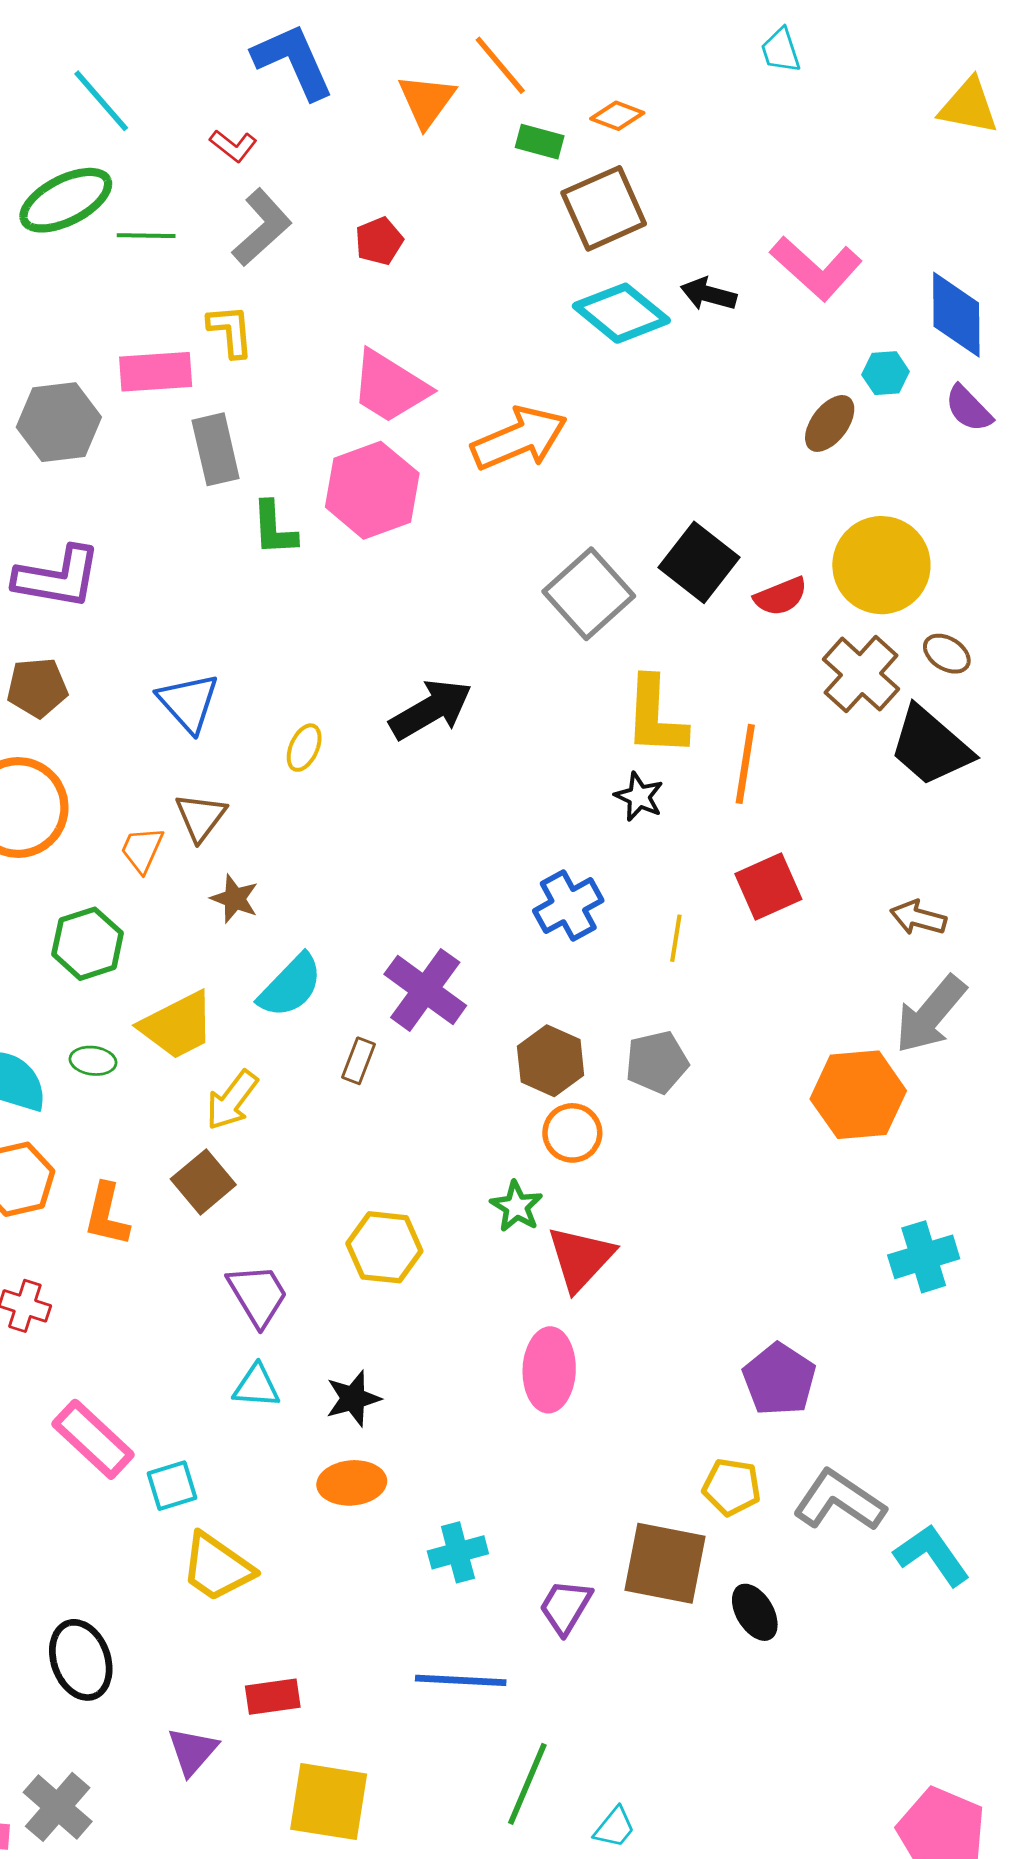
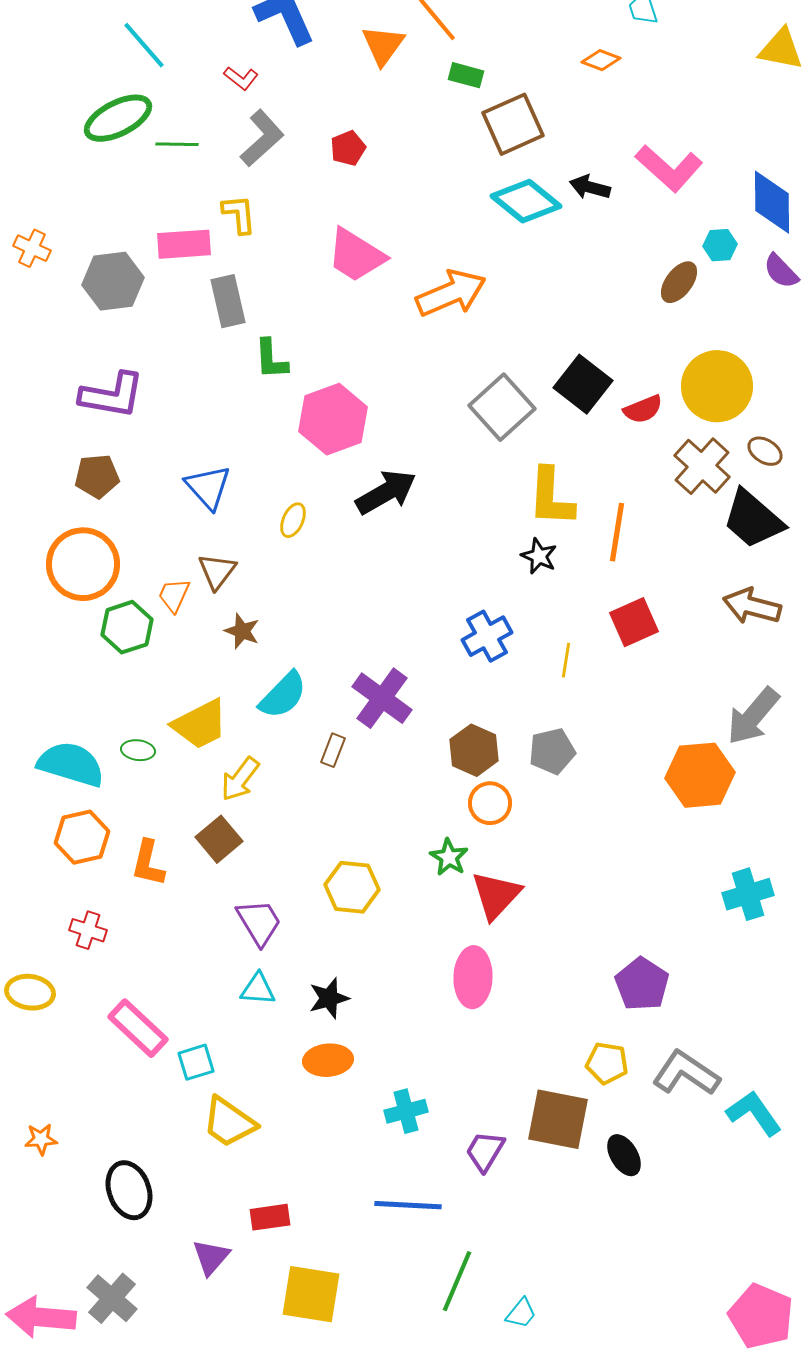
orange diamond: (617, 116) -> (601, 60), moved
pink hexagon: (372, 490) -> (333, 419), moved
brown arrow: (918, 918) -> (752, 606), moved, size x1.4
green hexagon: (88, 944) -> (127, 627), moved

